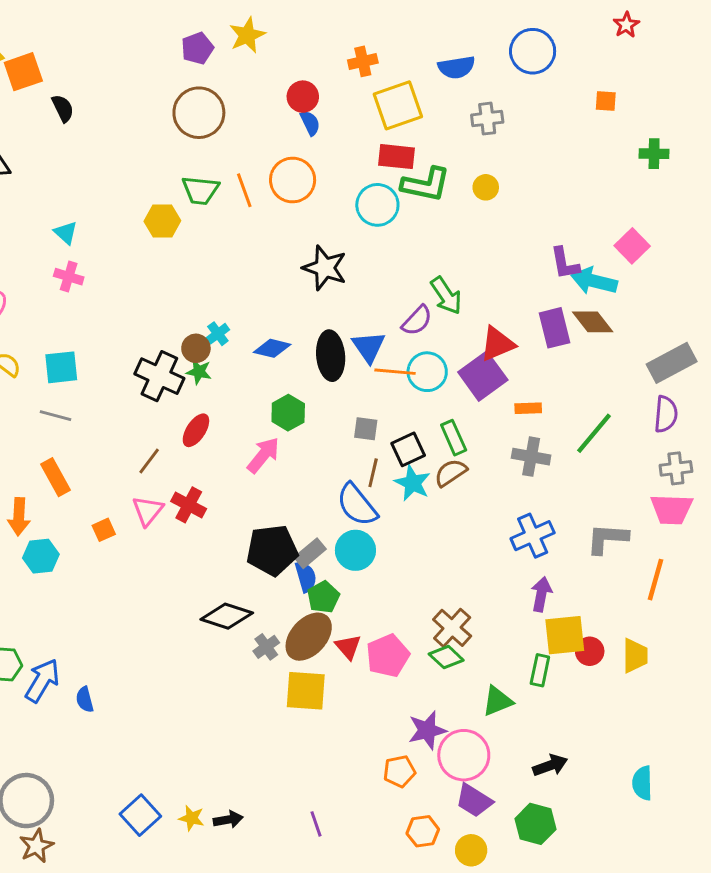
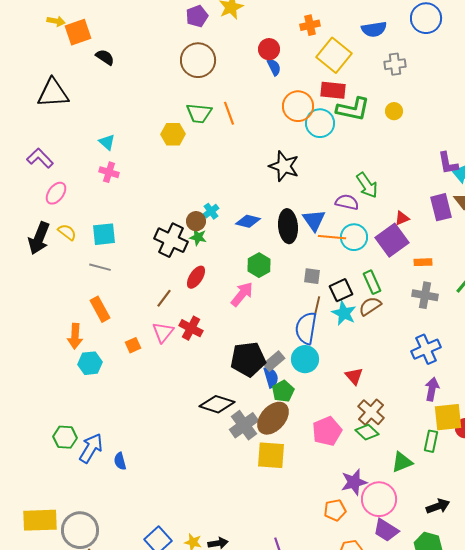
yellow square: (398, 105) -> (334, 55), turned -32
black semicircle: (63, 108) -> (105, 57), turned -30
orange circle: (293, 180) -> (298, 106), moved
purple semicircle: (417, 321) -> (347, 202), turned -120
red triangle: (497, 344) -> (402, 218), size x0.6
blue semicircle: (357, 505) -> (306, 328), turned 48
gray cross: (266, 647) -> (244, 425), size x1.6
red triangle: (348, 647) -> (354, 376), moved

